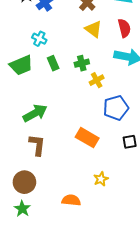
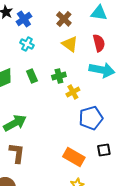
cyan cross: (39, 39) -> (27, 44), moved
orange rectangle: (87, 138) -> (74, 157), moved

